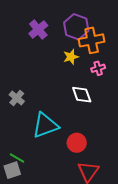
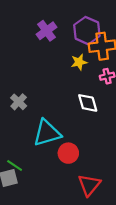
red circle: (77, 143) -> (68, 153), moved

